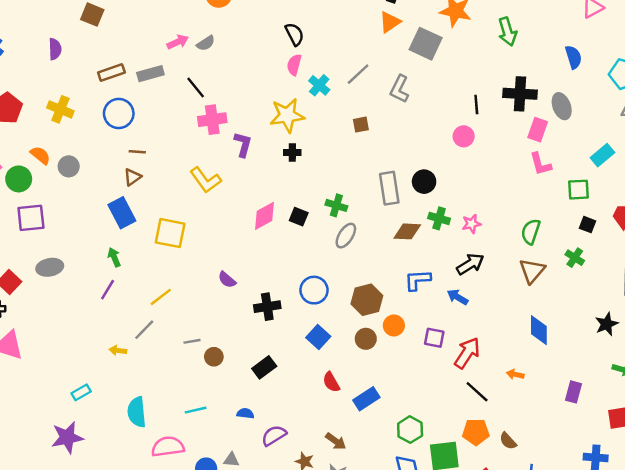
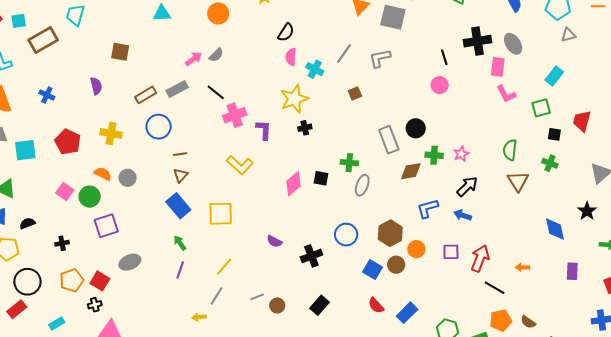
black semicircle: (295, 34) -> (286, 32), turned 72
gray L-shape: (400, 89) -> (380, 58), turned 65
blue diamond: (539, 330) -> (555, 229), moved
blue square: (318, 337) -> (373, 270), moved

